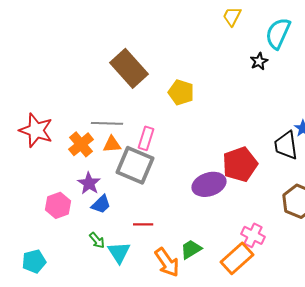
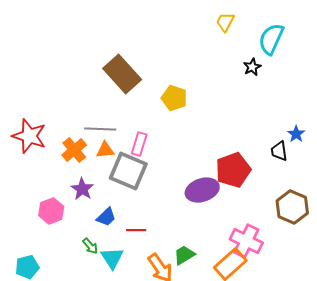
black trapezoid: (286, 145) -> (279, 151), size x0.7
blue trapezoid: (101, 204) -> (106, 217), moved
pink cross: (253, 235) -> (246, 241), size x1.4

